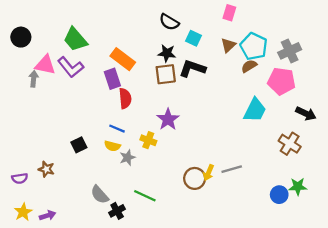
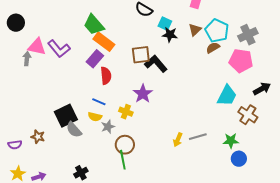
green trapezoid: (75, 39) -> (94, 25), moved
black star: (167, 53) -> (170, 35), moved
black L-shape: (192, 68) -> (156, 64), moved, turned 30
purple rectangle: (112, 79) -> (95, 59), turned 60
cyan trapezoid: (255, 110) -> (227, 96), moved
black arrow: (306, 114) -> (262, 89), turned -54
black square: (79, 145) -> (66, 116), size x1.6
brown circle: (195, 178) -> (125, 145), moved
green star: (298, 187) -> (231, 141), moved
gray semicircle: (100, 195) -> (74, 130), moved
green line: (145, 196) -> (123, 160), turned 54
black cross: (117, 211) -> (81, 173), moved

